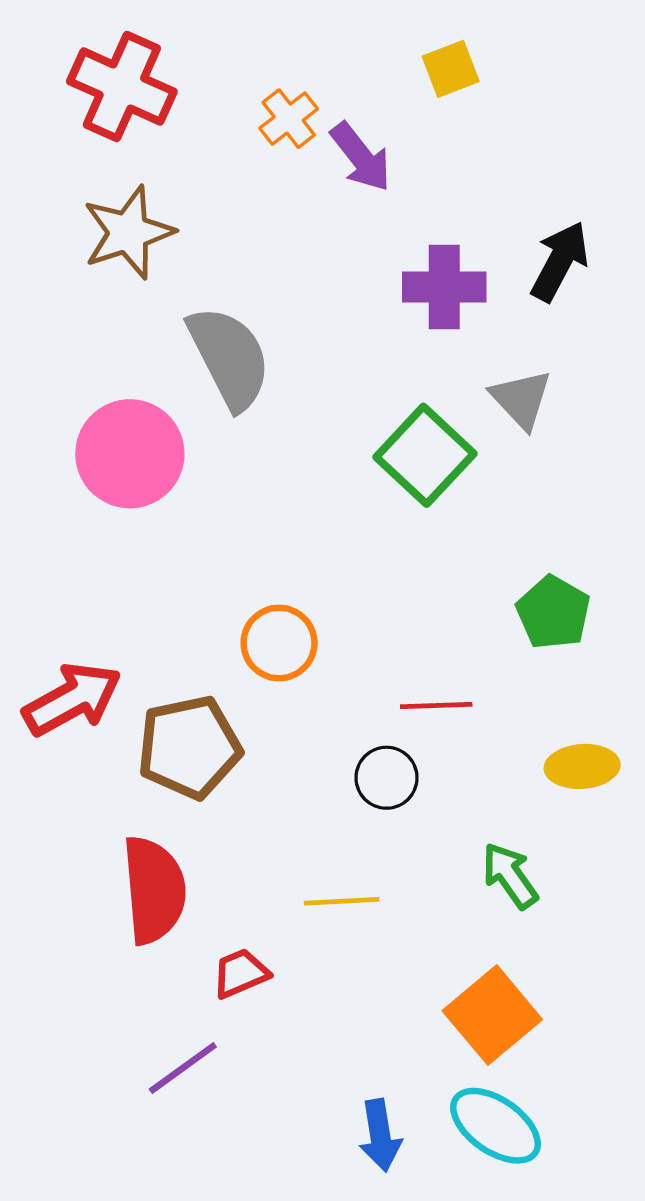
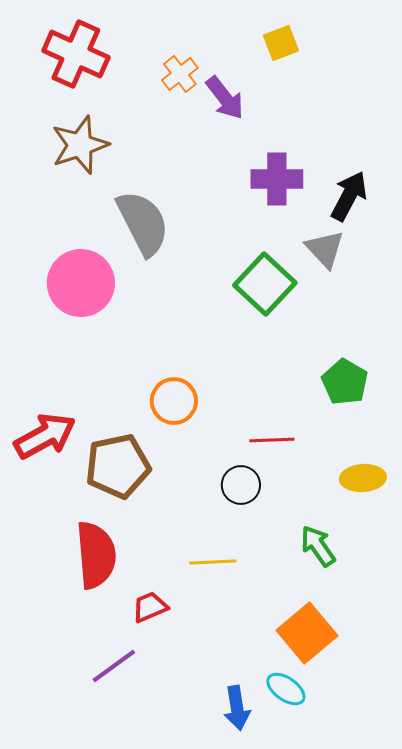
black arrow: (560, 261) -> (349, 196), moved
cyan ellipse: (496, 1126) -> (286, 689), moved, size x0.7

